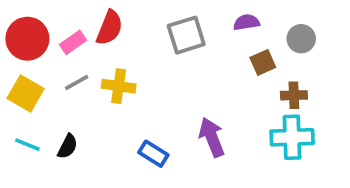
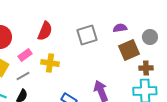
pink rectangle: (73, 42) -> (25, 55), moved
brown square: (263, 62) -> (129, 50), size x1.5
gray line: (77, 83) -> (23, 76), moved

